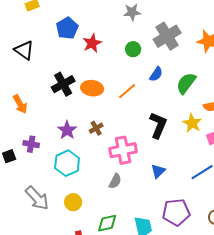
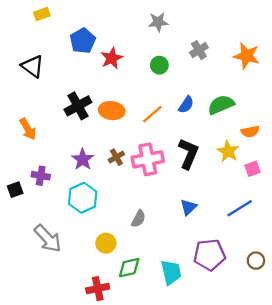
gray cross: (167, 36) -> (199, 50), size x0.6
blue semicircle: (156, 74) -> (186, 105), moved
green semicircle: (186, 83) -> (221, 105), turned 30
pink cross: (123, 150) -> (148, 159), moved
yellow circle: (73, 202) -> (106, 243), moved

